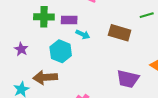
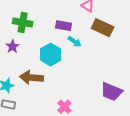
green cross: (44, 17) -> (23, 22), moved
brown rectangle: (120, 33) -> (103, 28), moved

